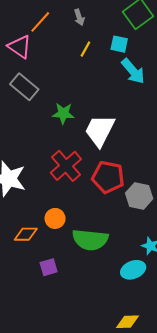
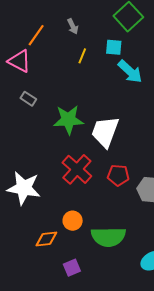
gray rectangle: (24, 87) -> (28, 99), size x0.6
green star: (63, 113) -> (68, 120), size x1.4
red pentagon: (108, 177) -> (118, 175), size x0.7

